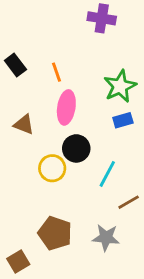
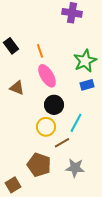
pink ellipse: (66, 107) -> (47, 76), turned -40
yellow circle: (52, 168) -> (46, 127), moved
brown line: (129, 202) -> (62, 143), moved

